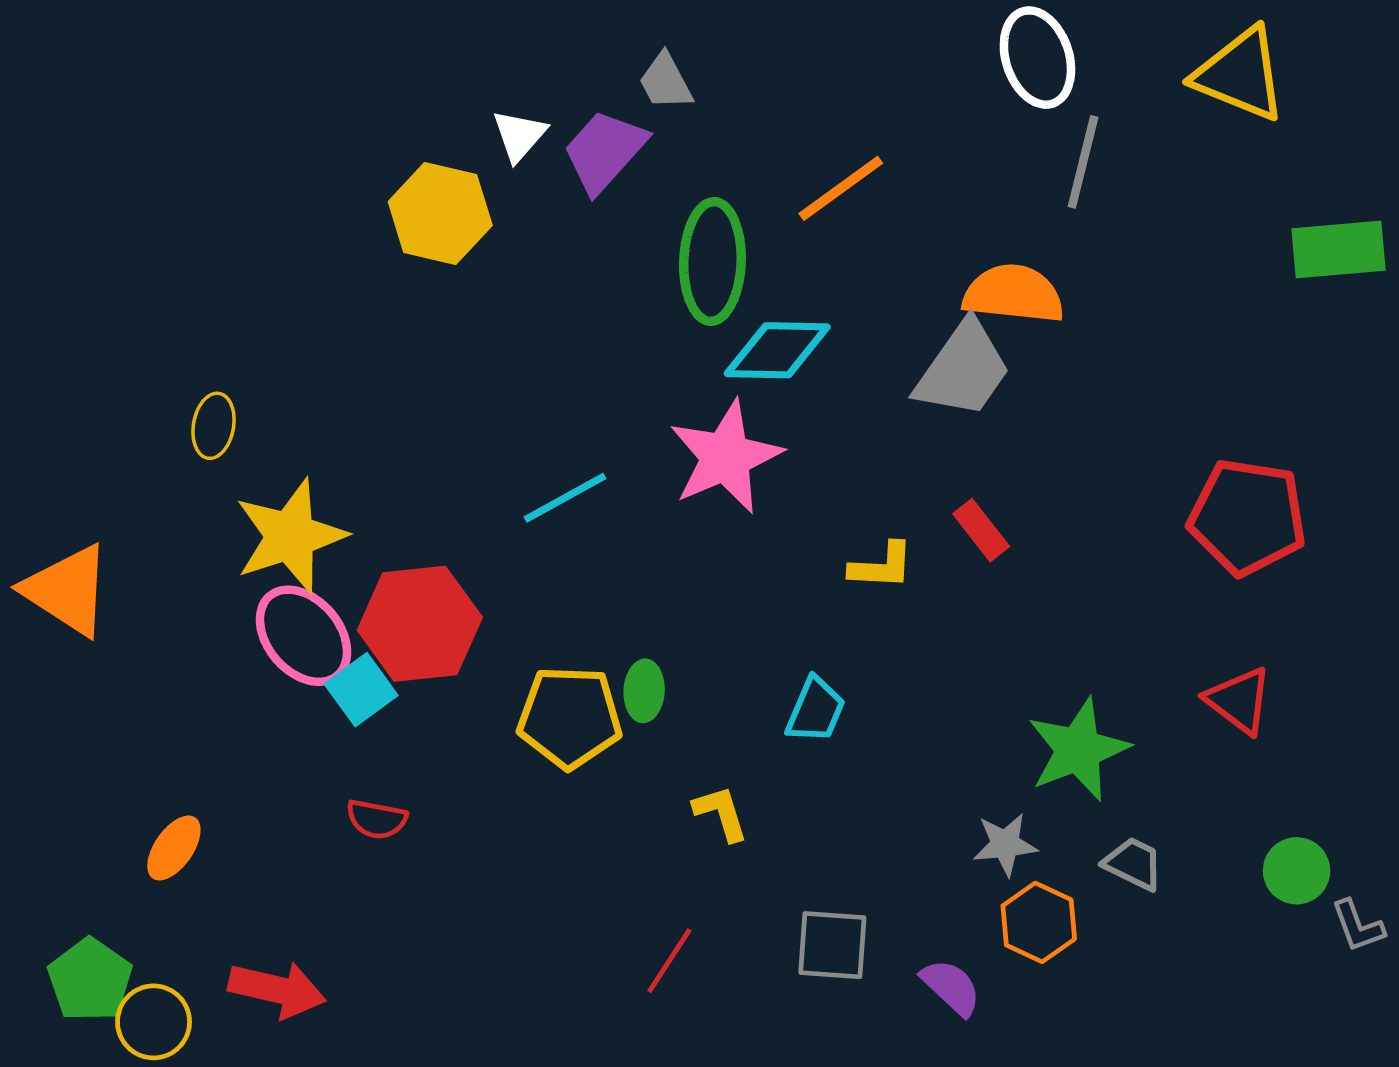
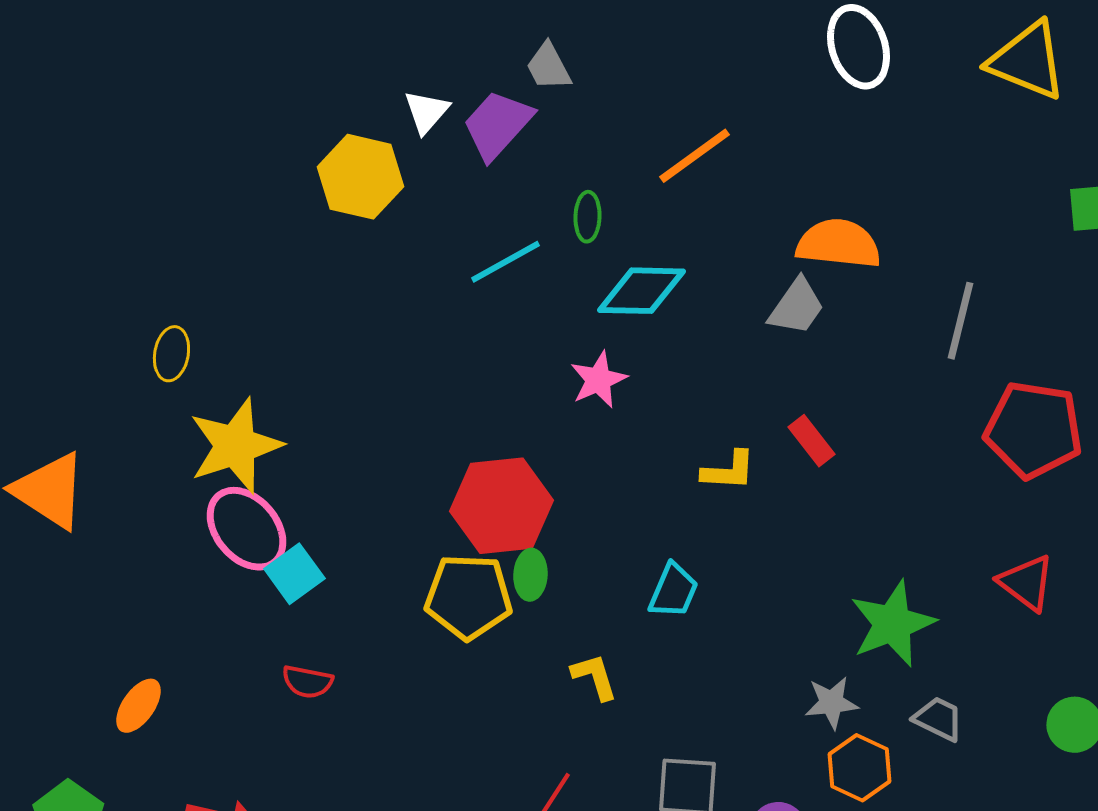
gray line: (1083, 162) -> (960, 321), moved
green ellipse: (712, 261) -> (587, 217), size x0.5
gray trapezoid: (963, 369) -> (796, 307), size x0.7
pink star: (726, 457) -> (598, 380), size x0.6
cyan line: (565, 498) -> (505, 262), moved
red hexagon: (420, 624) -> (501, 506), moved

